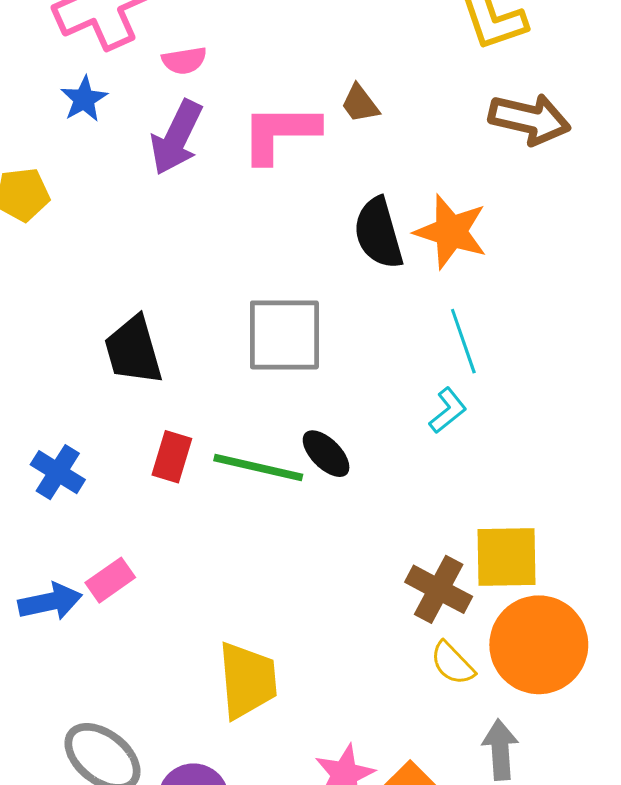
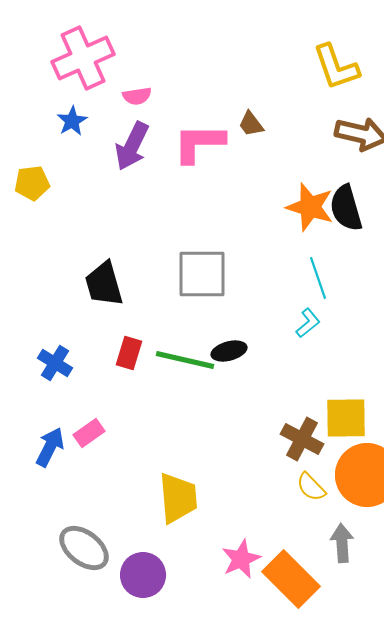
black semicircle: (378, 233) -> (346, 208), moved
black ellipse: (326, 454) -> (229, 351), turned -60
blue arrow: (50, 602) -> (50, 447), turned -51

